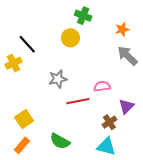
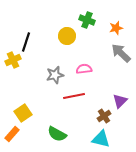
green cross: (83, 16) -> (87, 20), moved
black line: (27, 44) -> (26, 42), turned 60
pink semicircle: (102, 86) -> (84, 69), moved
orange rectangle: (22, 145) -> (12, 134), moved

